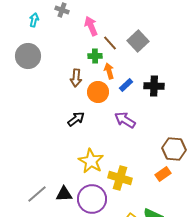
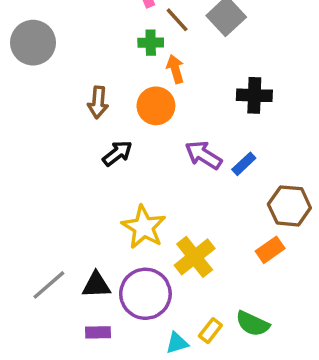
brown arrow: (76, 78) -> (98, 102), moved
blue rectangle: (126, 85) -> (244, 164), moved
yellow cross: (120, 178) -> (195, 257), turned 35

